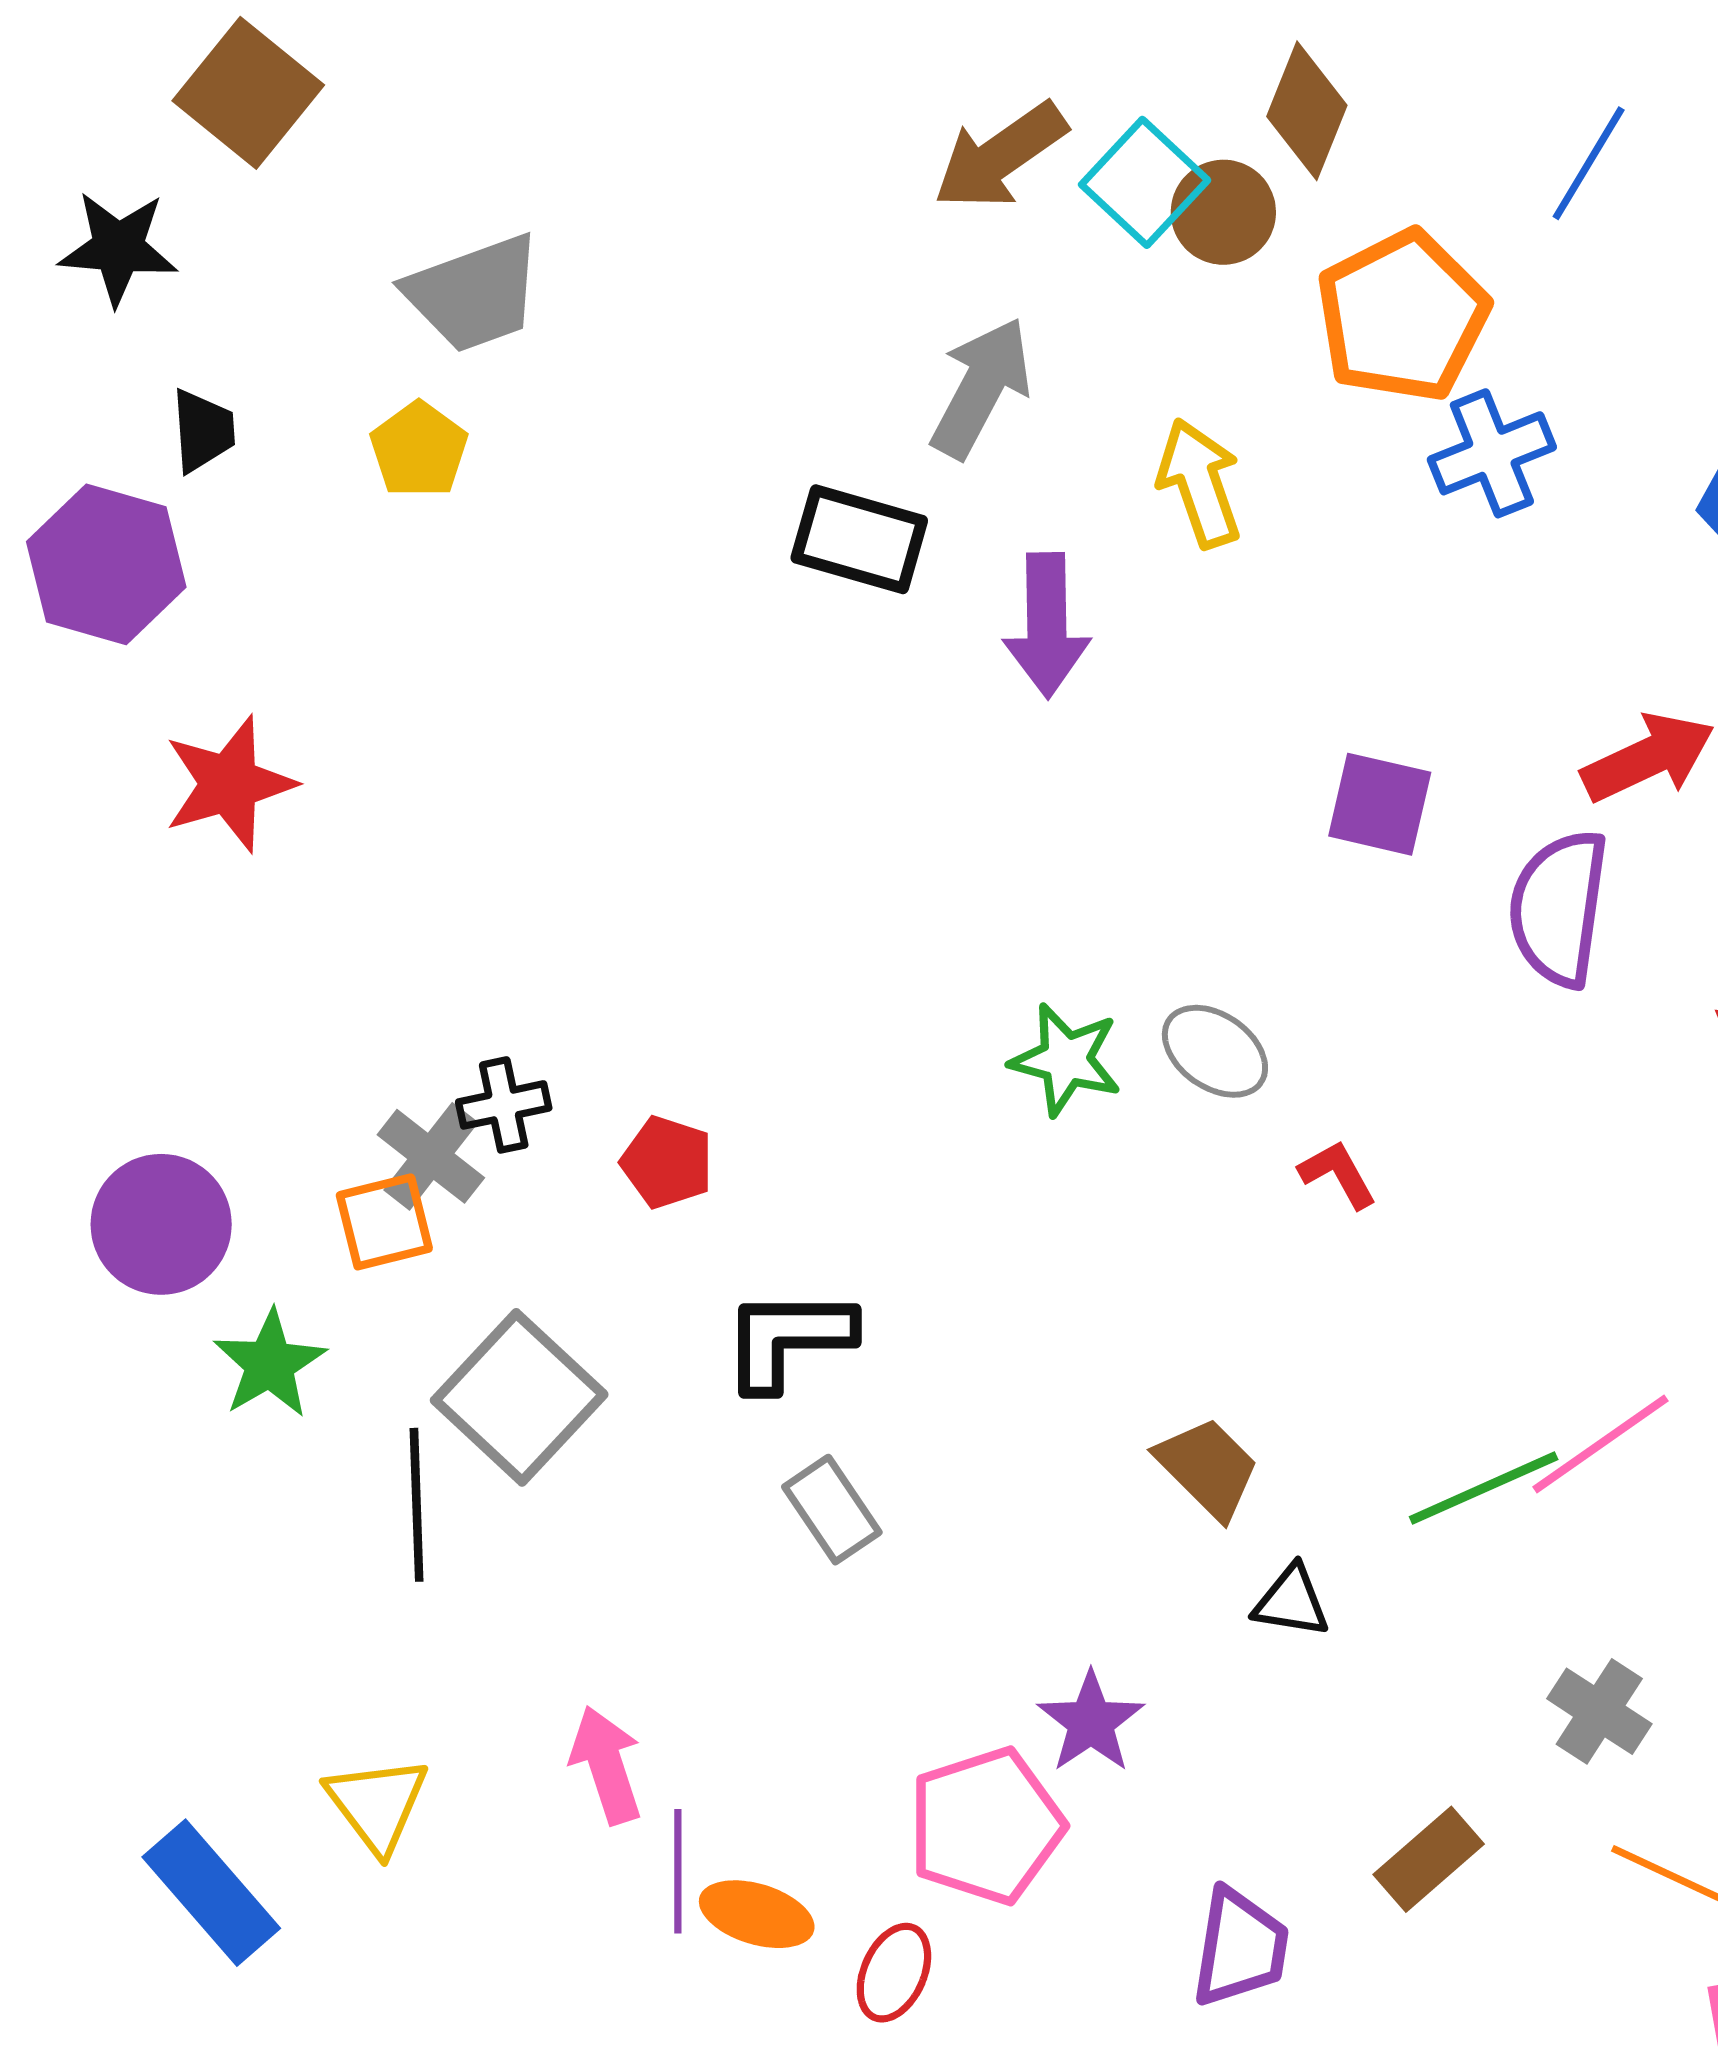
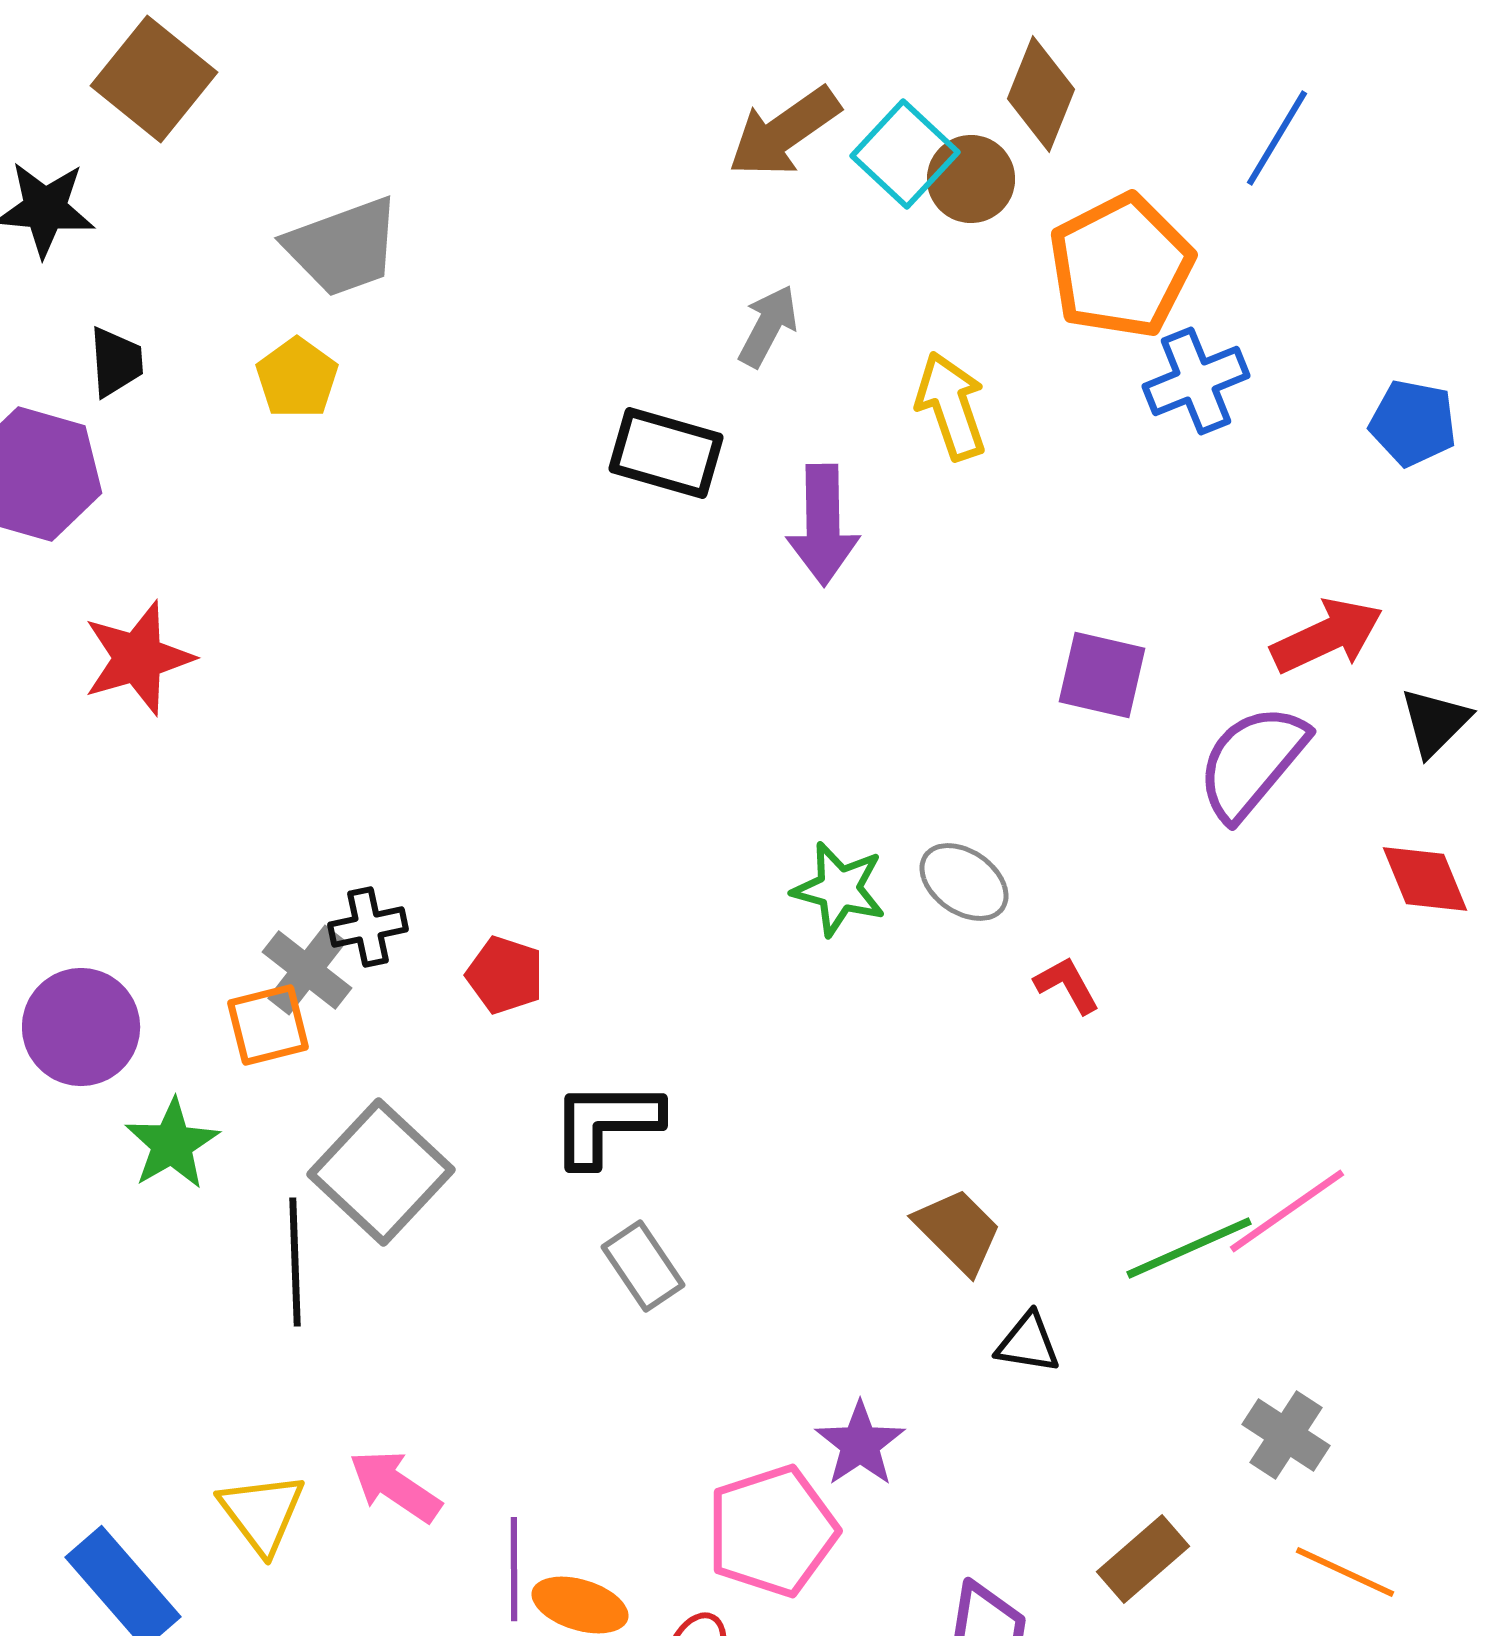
gray arrow: (981, 388) -> (768, 326), size x0.7
purple semicircle: (1559, 908) -> (1252, 762), turned 32
pink arrow: (606, 1765) -> (395, 1486), moved, turned -38

